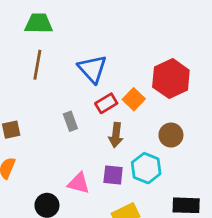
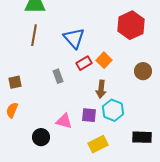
red hexagon: (171, 79) -> (131, 25), moved
brown arrow: (116, 135) -> (101, 89), moved
brown circle: (171, 135) -> (143, 71), moved

